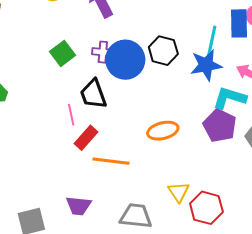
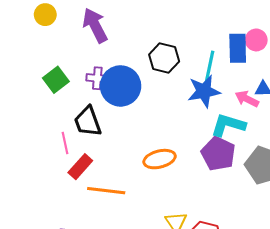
black hexagon: (163, 51) -> (164, 58), moved

